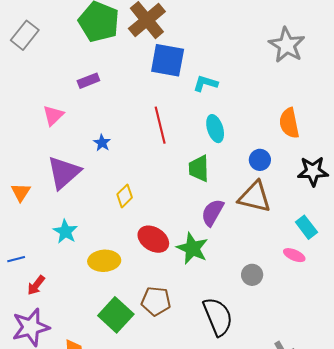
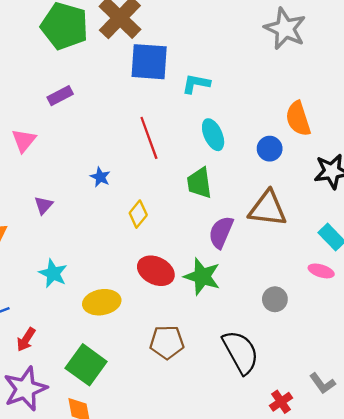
blue star: (102, 143) -> (100, 177), moved
blue circle: (260, 160) -> (270, 149), moved
purple triangle: (64, 172) -> (43, 205), size x0.5
yellow diamond: (125, 196) -> (138, 214), moved
green square: (116, 315) -> (86, 365), moved

